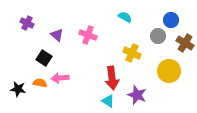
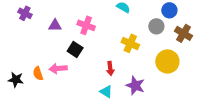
purple triangle: (57, 35) -> (55, 25), turned -40
black square: (44, 58) -> (75, 49), moved
red arrow: (112, 78) -> (110, 69), size x0.6
orange semicircle: (40, 83) -> (38, 74), turned -120

